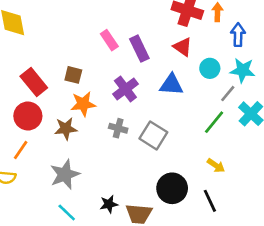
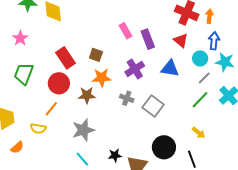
blue arrow: (238, 35) -> (214, 41), moved
gray line: (228, 94) -> (204, 78), moved

